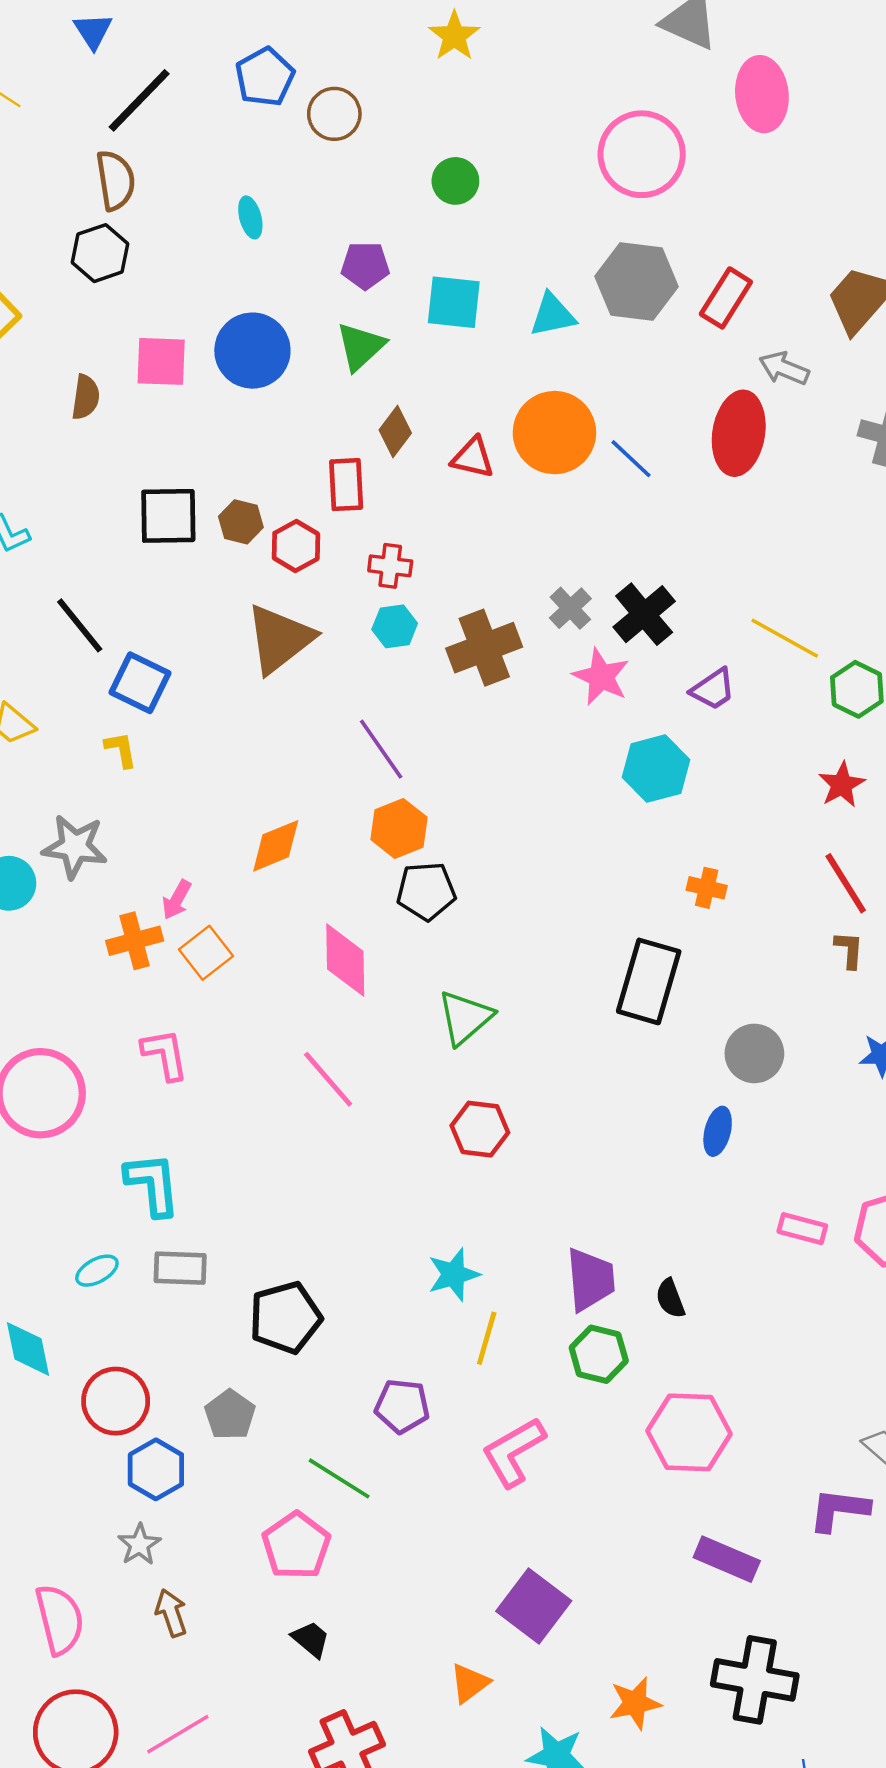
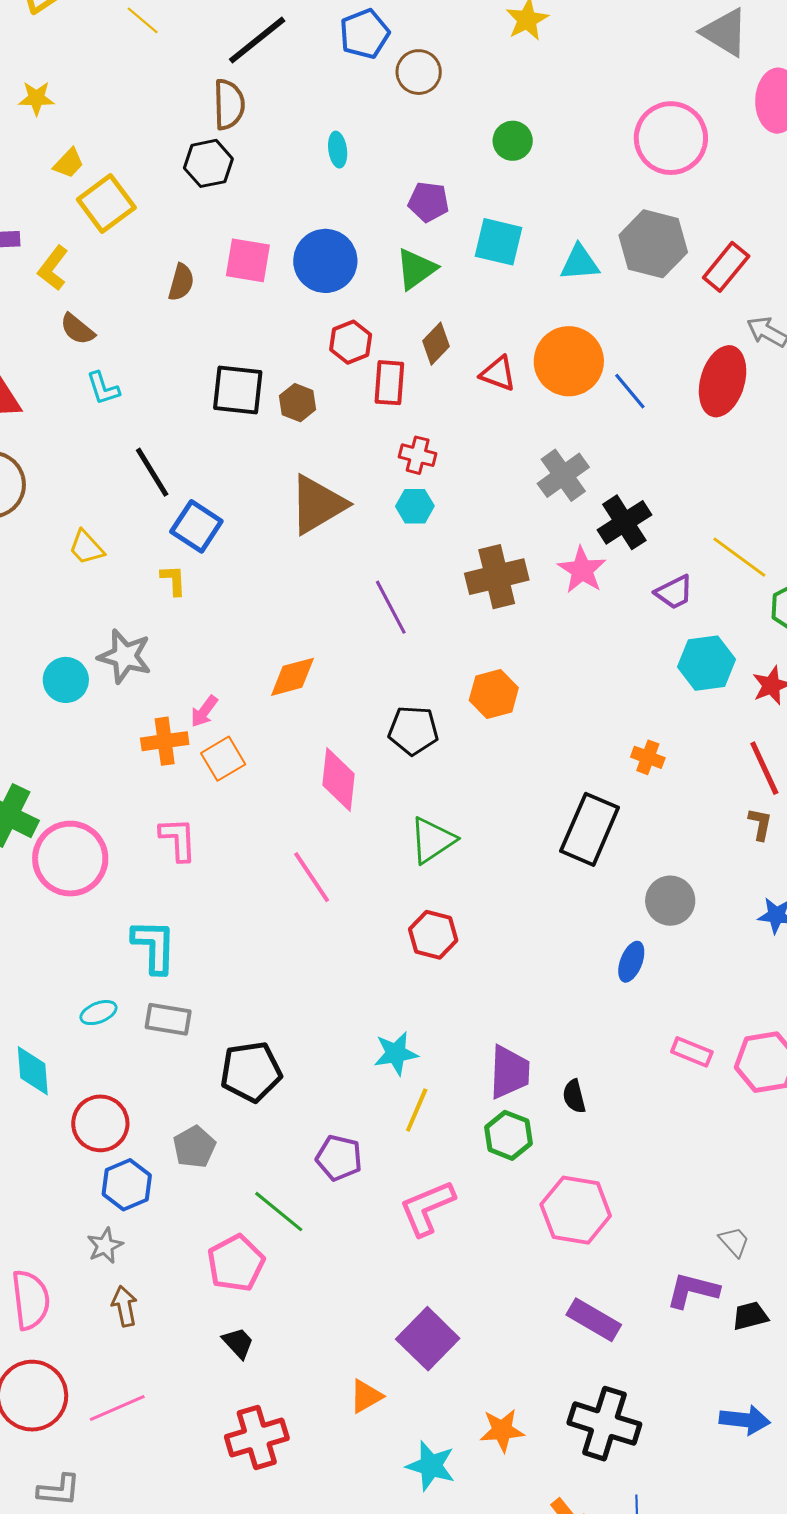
red hexagon: (296, 546) -> (351, 342), moved
gray cross: (570, 608) -> (563, 475), moved, size x1.4
brown cross: (484, 648) -> (497, 577), moved
cyan hexagon: (656, 769) -> (706, 663), moved
orange hexagon: (399, 828) -> (494, 694), moved

